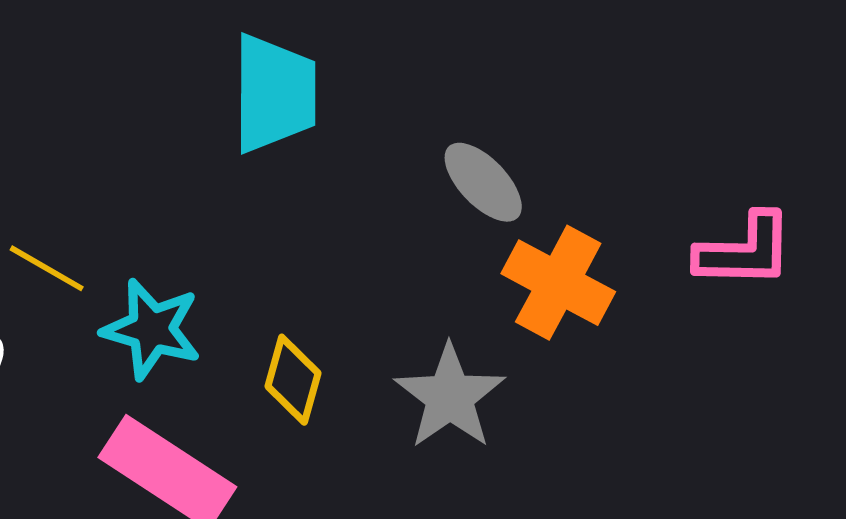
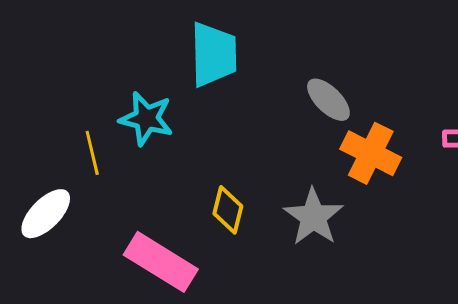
yellow line: (47, 268) -> (92, 153), turned 48
cyan star: (152, 329) -> (146, 119), moved

